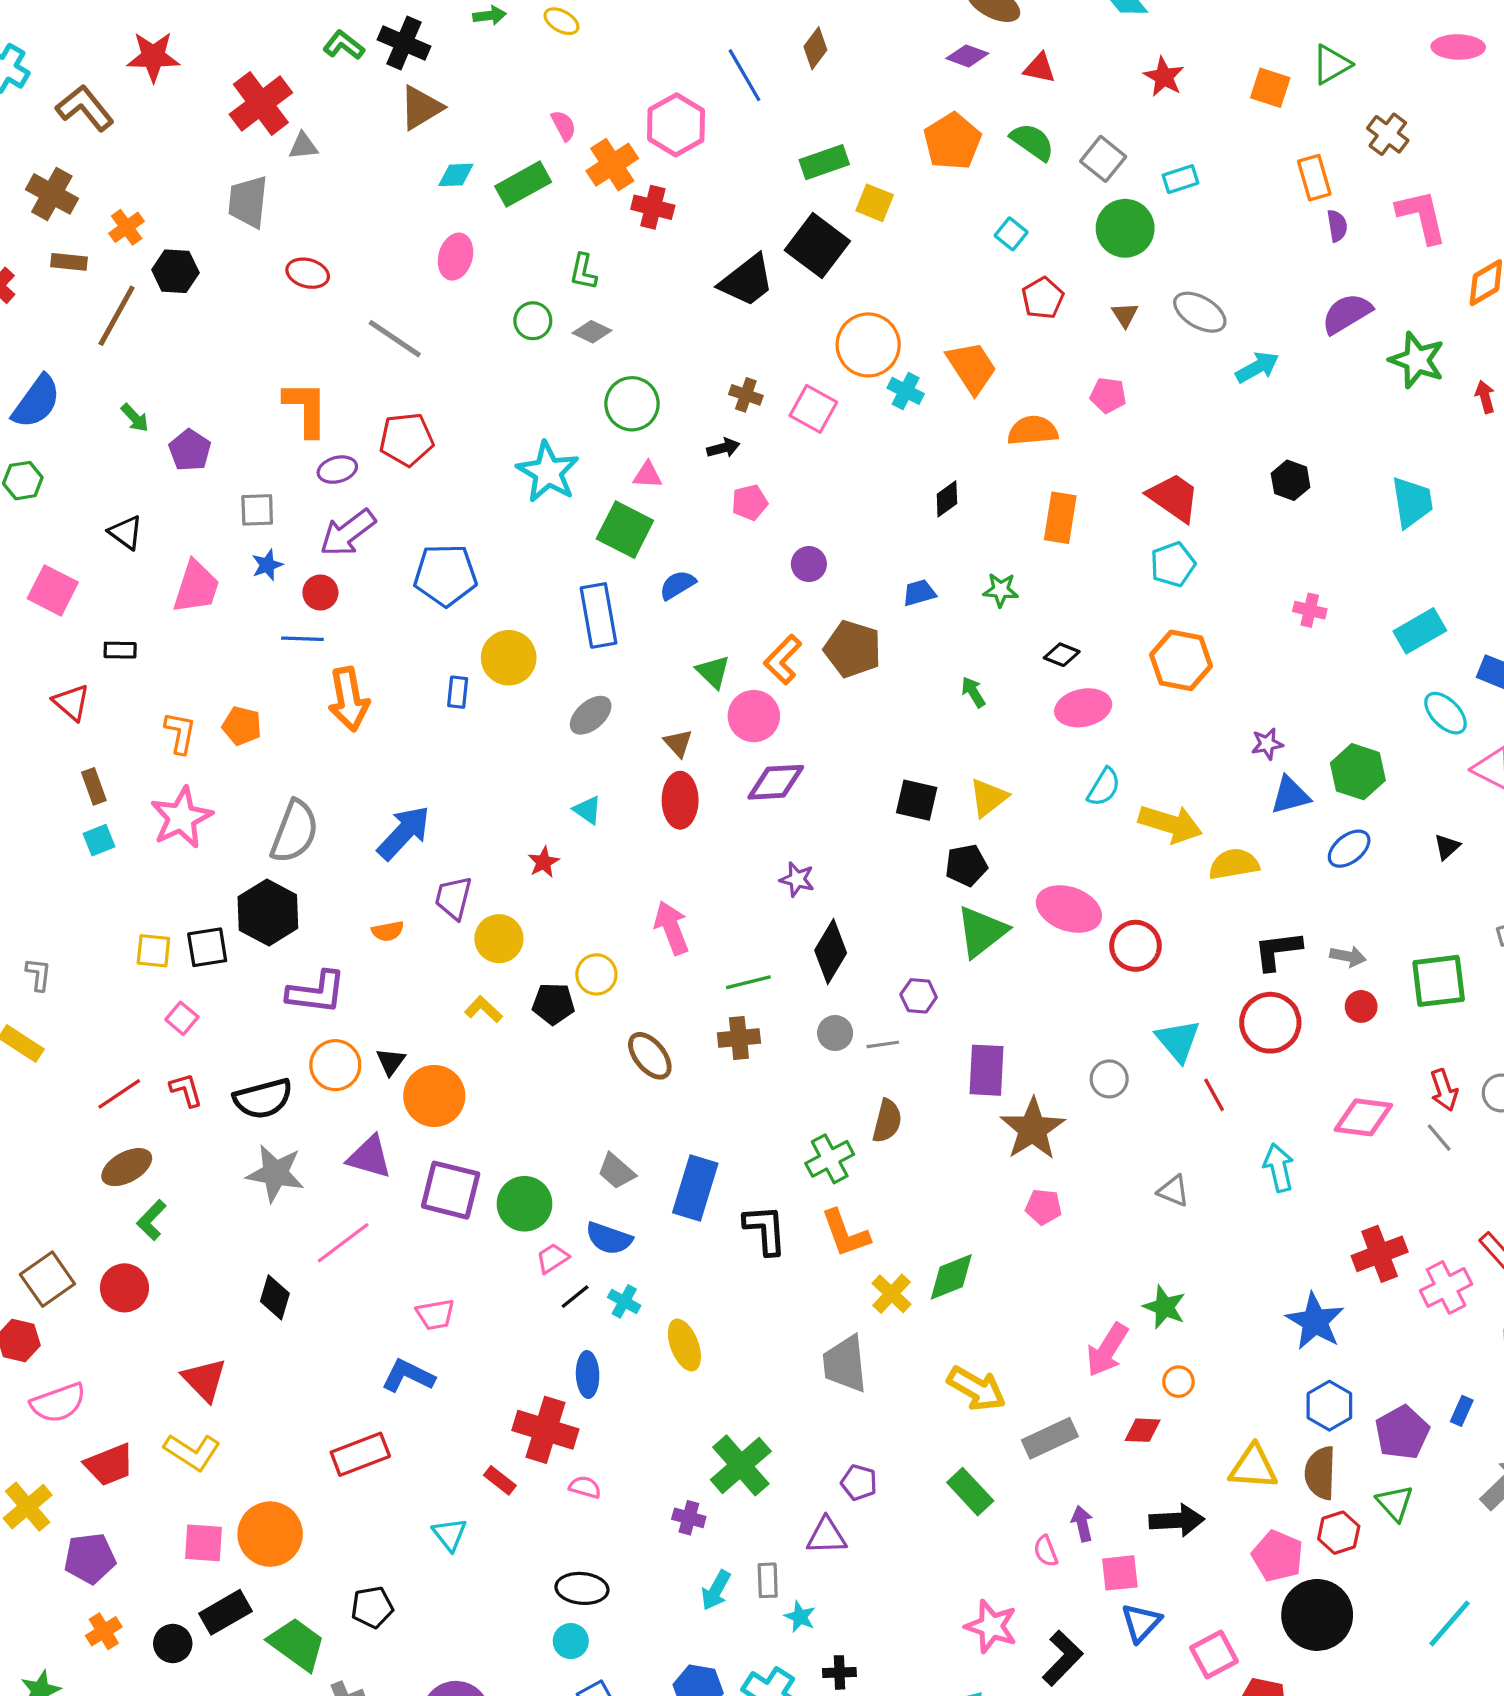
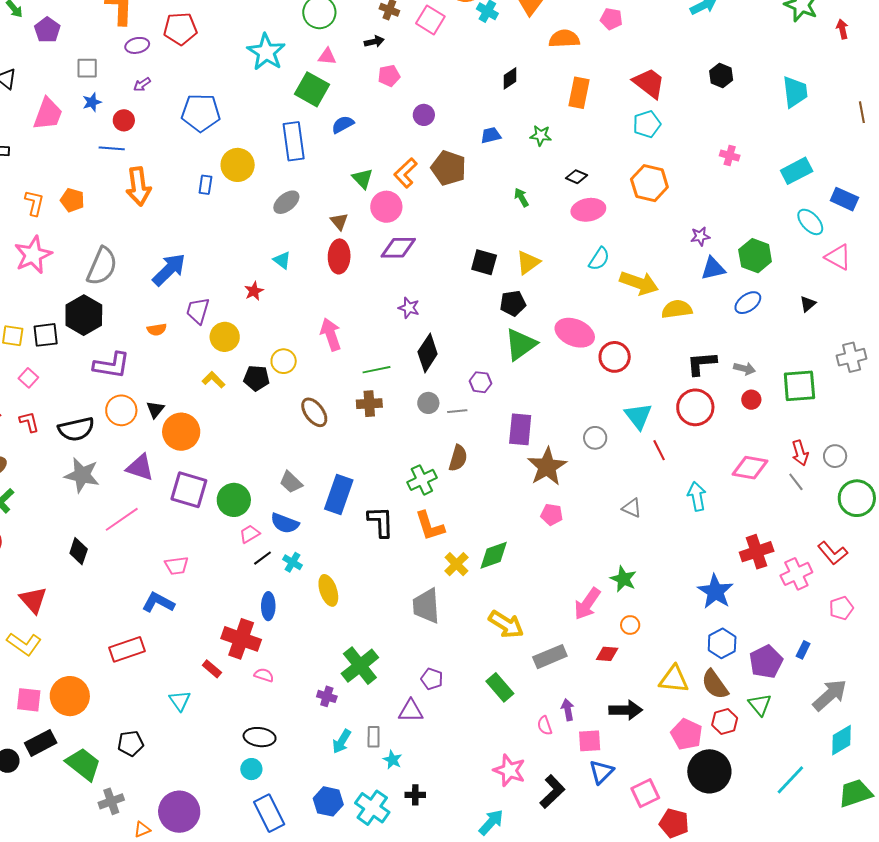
purple arrow: (348, 533) -> (142, 84), size x0.5
brown semicircle: (1320, 1473) -> (715, 684), turned -40

